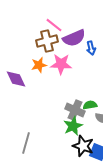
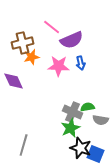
brown cross: (47, 41) -> (23, 43), moved
blue arrow: (91, 48) -> (81, 63), moved
orange star: (39, 65) -> (32, 57), moved

